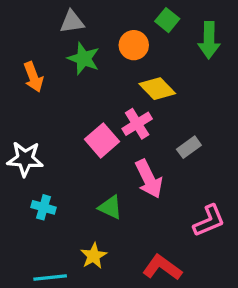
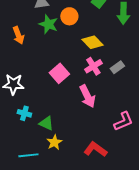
orange circle: (134, 45) -> (69, 16), moved
pink cross: (137, 124) -> (93, 66), moved
gray rectangle: (189, 147) -> (117, 67), moved
green triangle: (110, 207) -> (46, 123), moved

